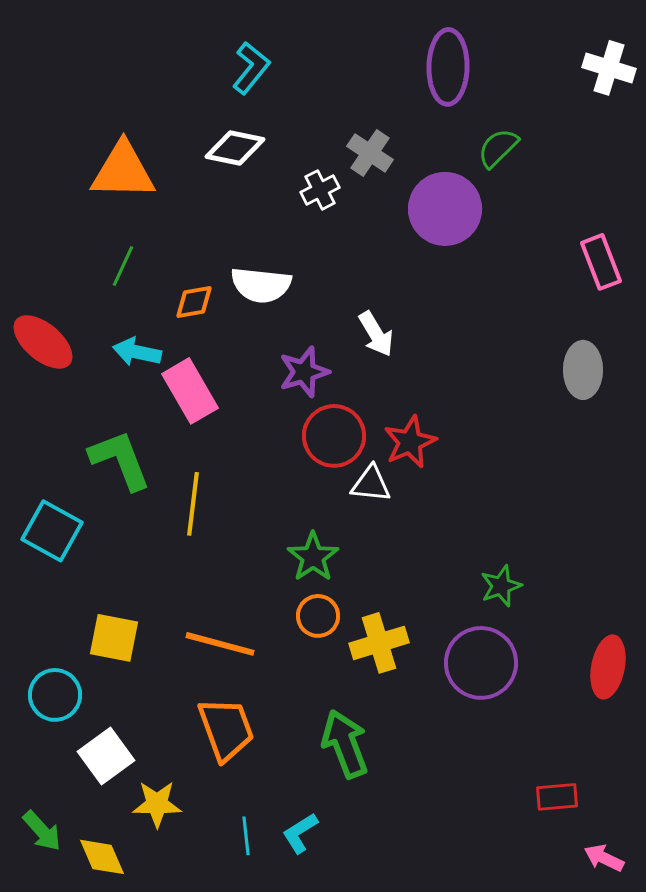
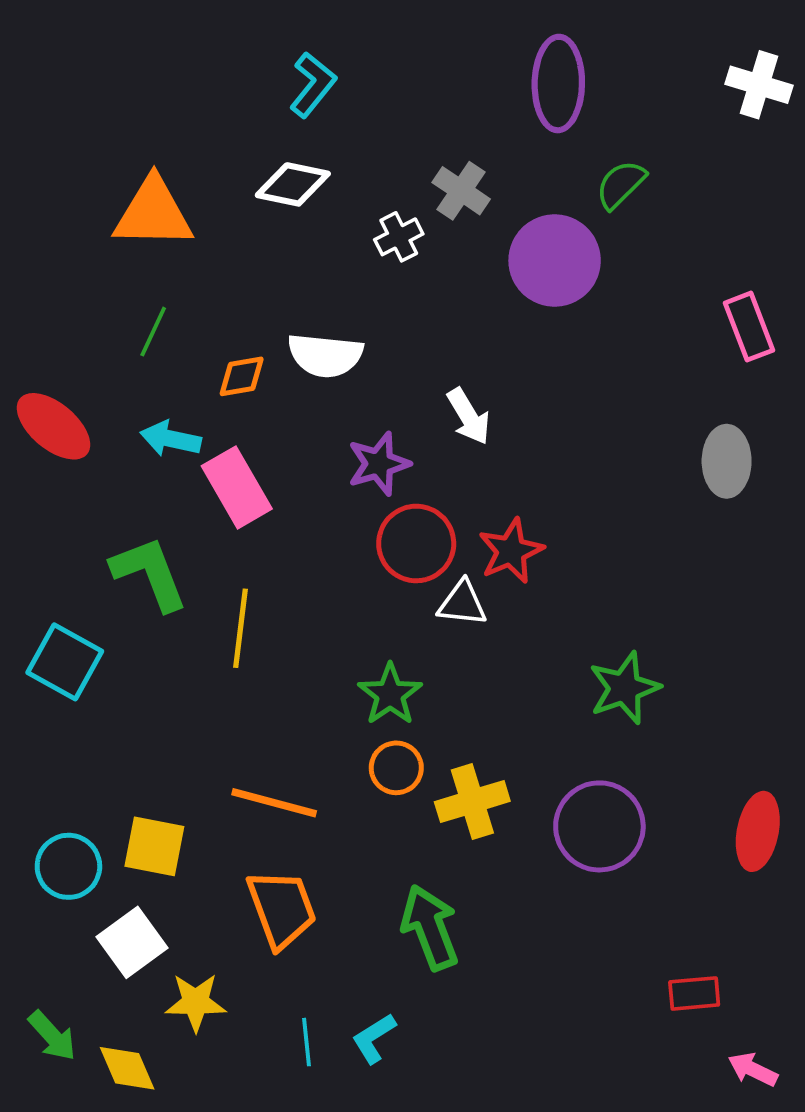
green star: (501, 586) -> (624, 688), moved, size x1.4
yellow square: (114, 638) -> (154, 846), moved

